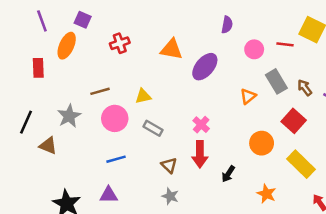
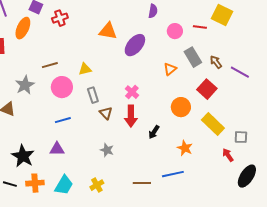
red cross: (120, 43) -> (60, 18), moved
gray rectangle: (153, 128) -> (93, 95), turned 42
brown triangle: (169, 165) -> (106, 113), moved

